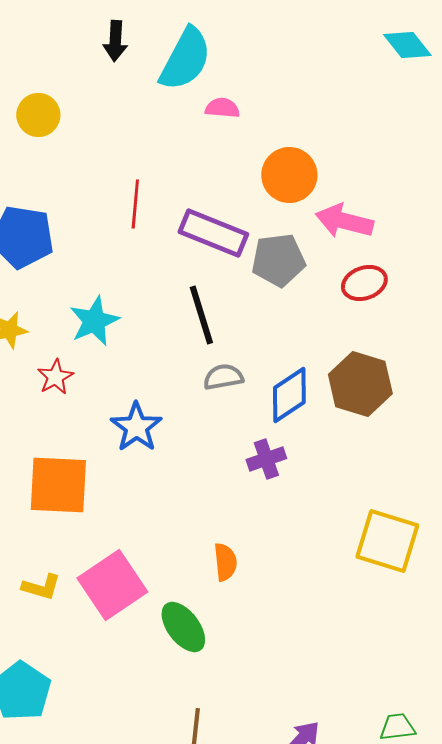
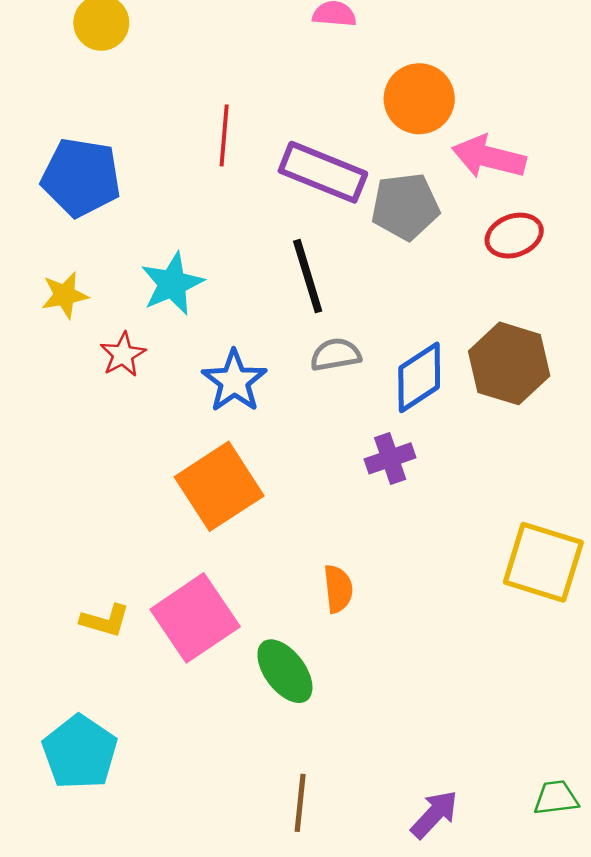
blue star: (136, 427) -> (234, 381), moved
orange square: (58, 485) -> (219, 486), moved, turned -36

